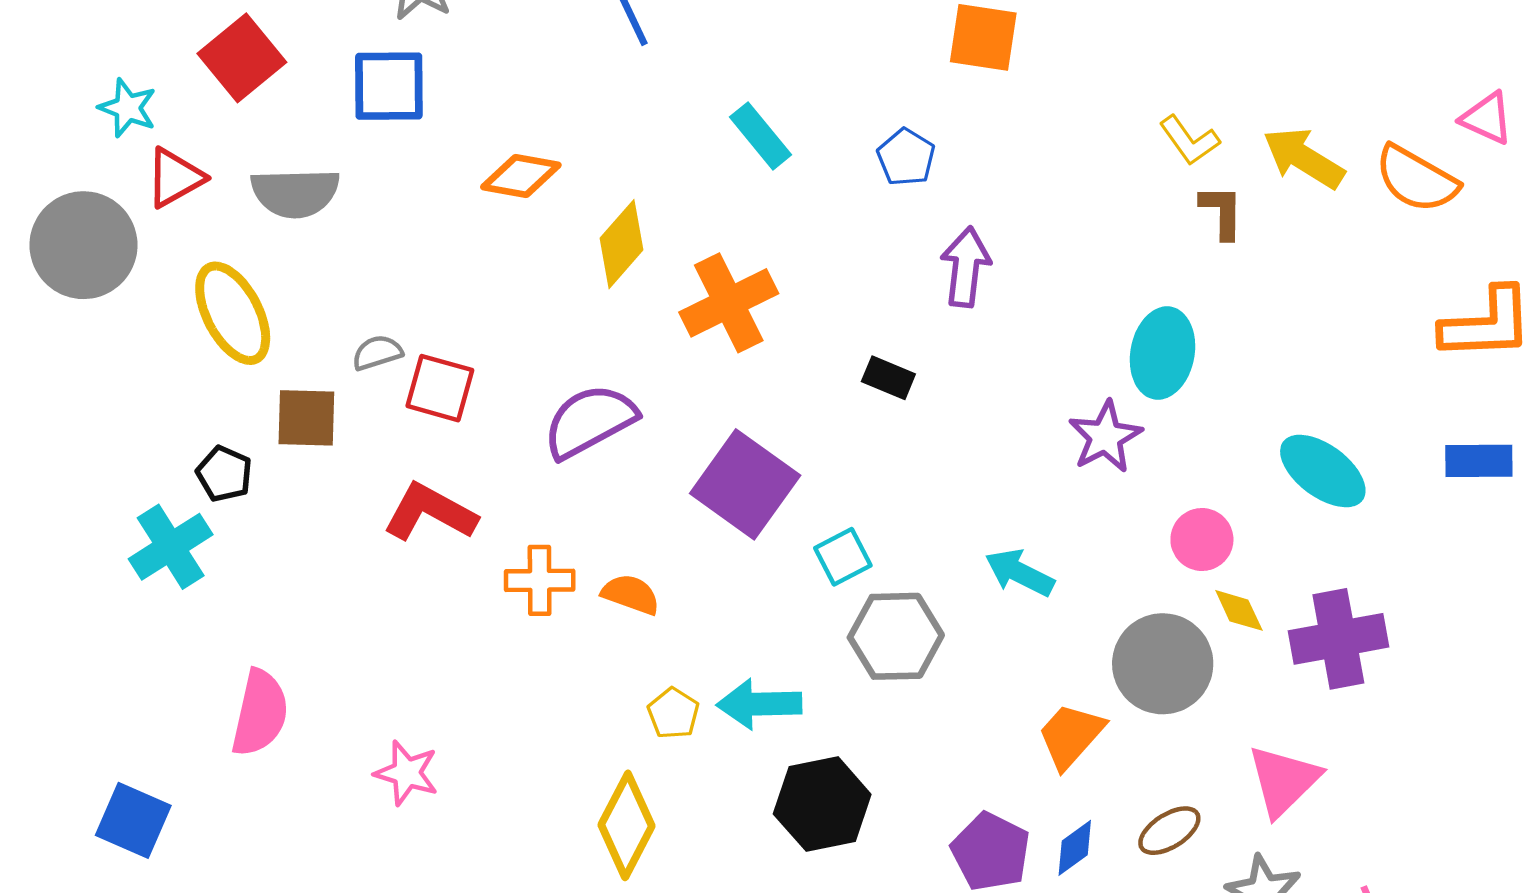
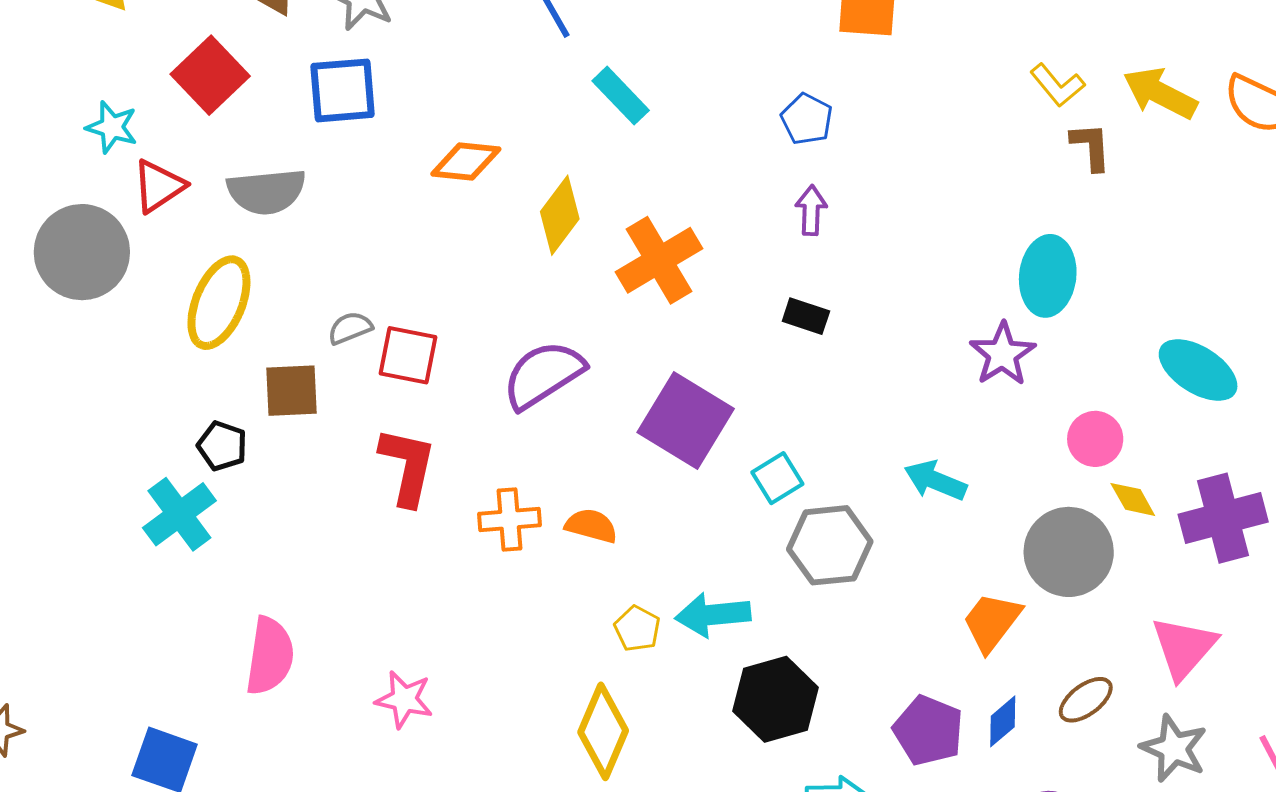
cyan rectangle: (761, 136) -> (621, 96), moved
purple arrow: (966, 267) -> (811, 210), moved, size x0.7
yellow ellipse: (233, 313) -> (219, 303), turned 54
red L-shape: (430, 512) -> (408, 466), turned 78

